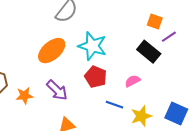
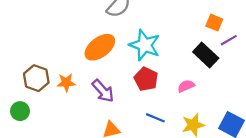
orange star: (24, 96) -> (66, 83), moved
blue line: (114, 105) -> (155, 118), moved

